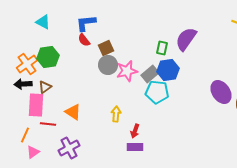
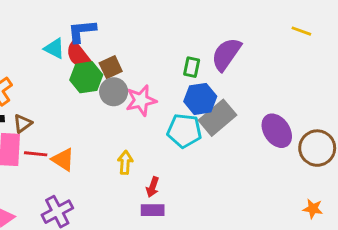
cyan triangle: (43, 22) -> (54, 48), moved
red semicircle: (84, 40) -> (79, 56), size x1.5
green hexagon: (48, 57) -> (86, 77), moved
gray rectangle: (150, 74) -> (218, 118), moved, size x1.4
red line: (48, 124) -> (36, 154), moved

